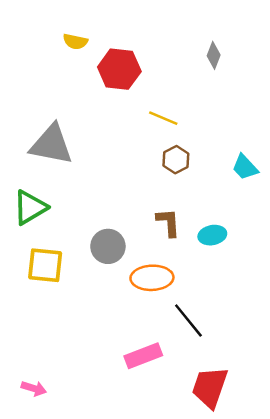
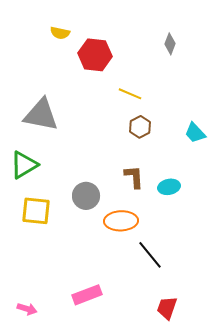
pink rectangle: (143, 356) -> (87, 295), moved
red trapezoid: (210, 387) -> (167, 308), size x0.7

